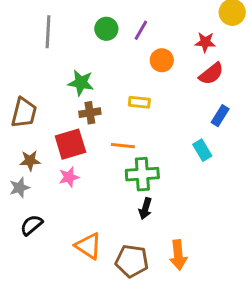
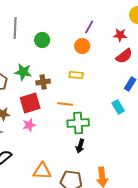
green circle: (106, 29) -> (42, 40), moved
purple line: (141, 30) -> (89, 27), moved
orange circle: (162, 60) -> (82, 46), moved
green star: (81, 83) -> (23, 72), moved
orange triangle: (88, 246) -> (42, 171), turned -30

